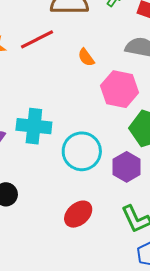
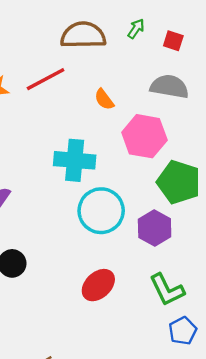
cyan cross: (34, 126) -> (75, 160), moved

